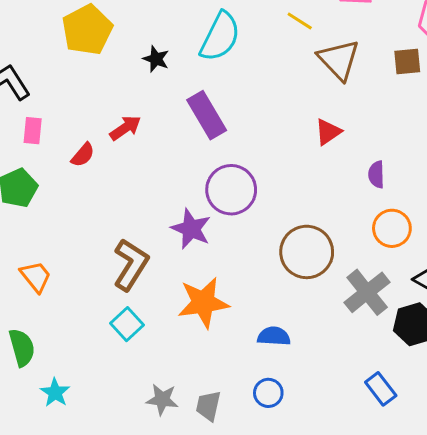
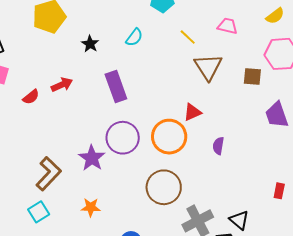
cyan semicircle: (220, 37) -> (134, 37), size x0.6
orange circle: (392, 228) -> (169, 137), moved, size x1.4
orange star: (203, 303) -> (91, 207), size x0.6

